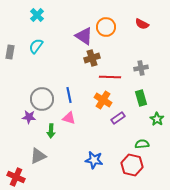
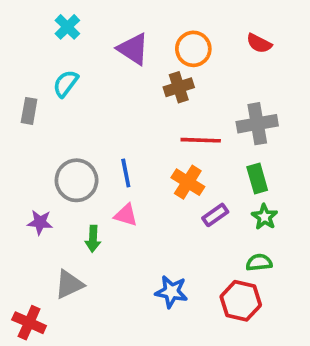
purple triangle: (84, 36) -> (133, 49), moved
gray rectangle: (10, 52) -> (29, 111), moved
brown cross: (92, 58) -> (179, 87), moved
gray cross: (141, 68) -> (257, 124), size x1.5
purple star: (29, 117) -> (40, 222), moved
green star: (157, 119) -> (265, 217), moved

